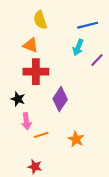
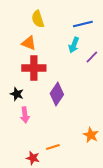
orange line: (41, 135) -> (53, 147), moved
orange star: (76, 139) -> (91, 135), moved

